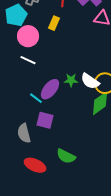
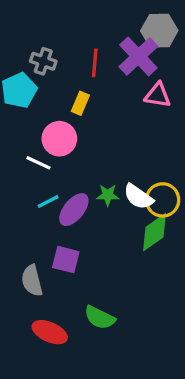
pink circle: (28, 36) -> (59, 139), moved
cyan line: (36, 98) -> (48, 202), moved, turned -64

